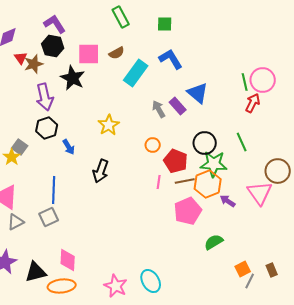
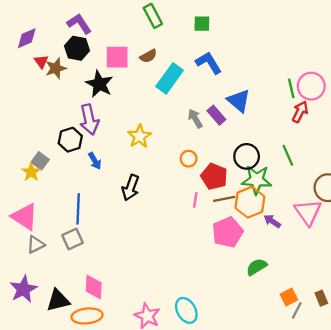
purple arrow: (45, 97) -> (89, 120), moved

